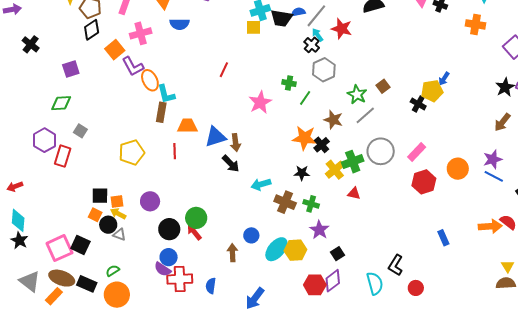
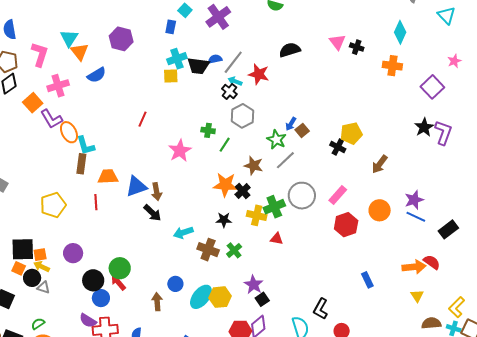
blue semicircle: (179, 24) -> (97, 75), turned -30
cyan arrow: (318, 35) -> (235, 81), turned -32
blue arrow: (444, 79) -> (291, 124), moved
brown arrow: (502, 122) -> (380, 164), moved
yellow cross: (335, 170) -> (257, 215), turned -36
black square: (100, 196) -> (23, 249), size x1.4
green cross: (311, 204) -> (234, 250), turned 35
purple star: (319, 230) -> (254, 285), moved
blue circle: (169, 257) -> (101, 298), moved
yellow triangle: (508, 266) -> (417, 296), moved

